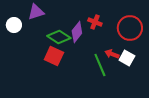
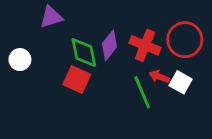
red cross: (95, 22) -> (145, 45), moved, size x1.5
white circle: (14, 25) -> (20, 60), moved
green diamond: (59, 37) -> (84, 52), turned 45

